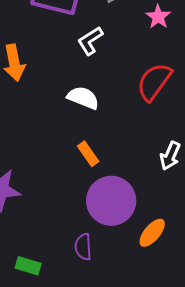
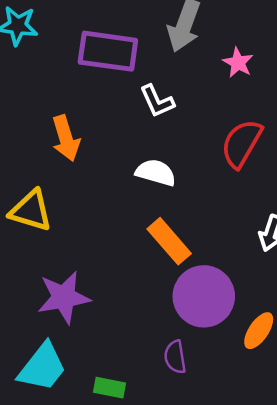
white L-shape: (90, 41) -> (157, 101), turned -76
orange rectangle: (88, 154) -> (169, 241), size x1.5

